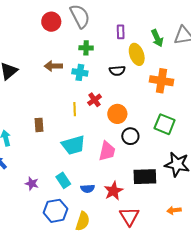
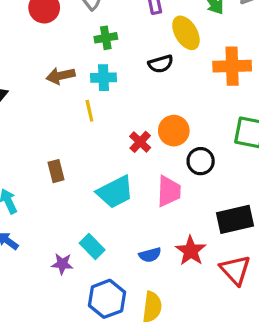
red cross: (94, 100) -> (140, 142), moved
yellow line: (75, 109) -> (89, 111), moved
cyan rectangle: (63, 180) -> (92, 247), moved
red triangle: (129, 216) -> (235, 270), moved

